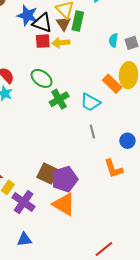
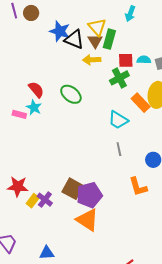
cyan semicircle: (113, 40) -> (144, 60), turned 80
red square: (43, 41) -> (126, 60), moved
green cross: (59, 99) -> (119, 78), moved
purple cross: (24, 202) -> (45, 200), moved, size x0.7

